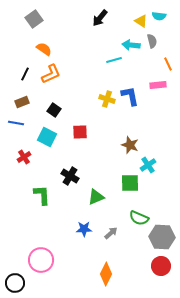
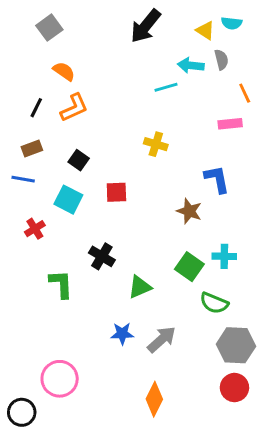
black arrow: (100, 18) -> (146, 26), size x1.4
blue L-shape: (130, 96) -> (217, 179), moved
cyan cross: (148, 165) -> (224, 256), moved, turned 35
green square: (130, 183) -> (189, 267), turned 36
green semicircle: (139, 218) -> (214, 303), moved
gray arrow: (111, 233) -> (162, 339), size x1.5

